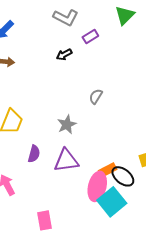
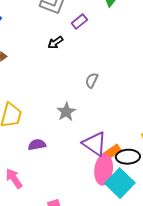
purple semicircle: (34, 154) -> (37, 145), turned -108
purple triangle: (66, 161) -> (95, 144), moved, turned 48
black ellipse: (123, 176) -> (128, 157), turned -35

